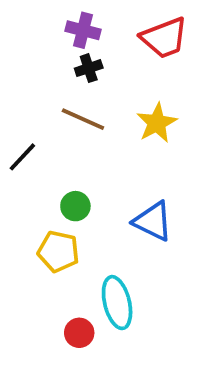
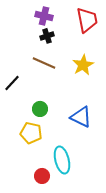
red trapezoid: (164, 38) -> (87, 20), turned -80

